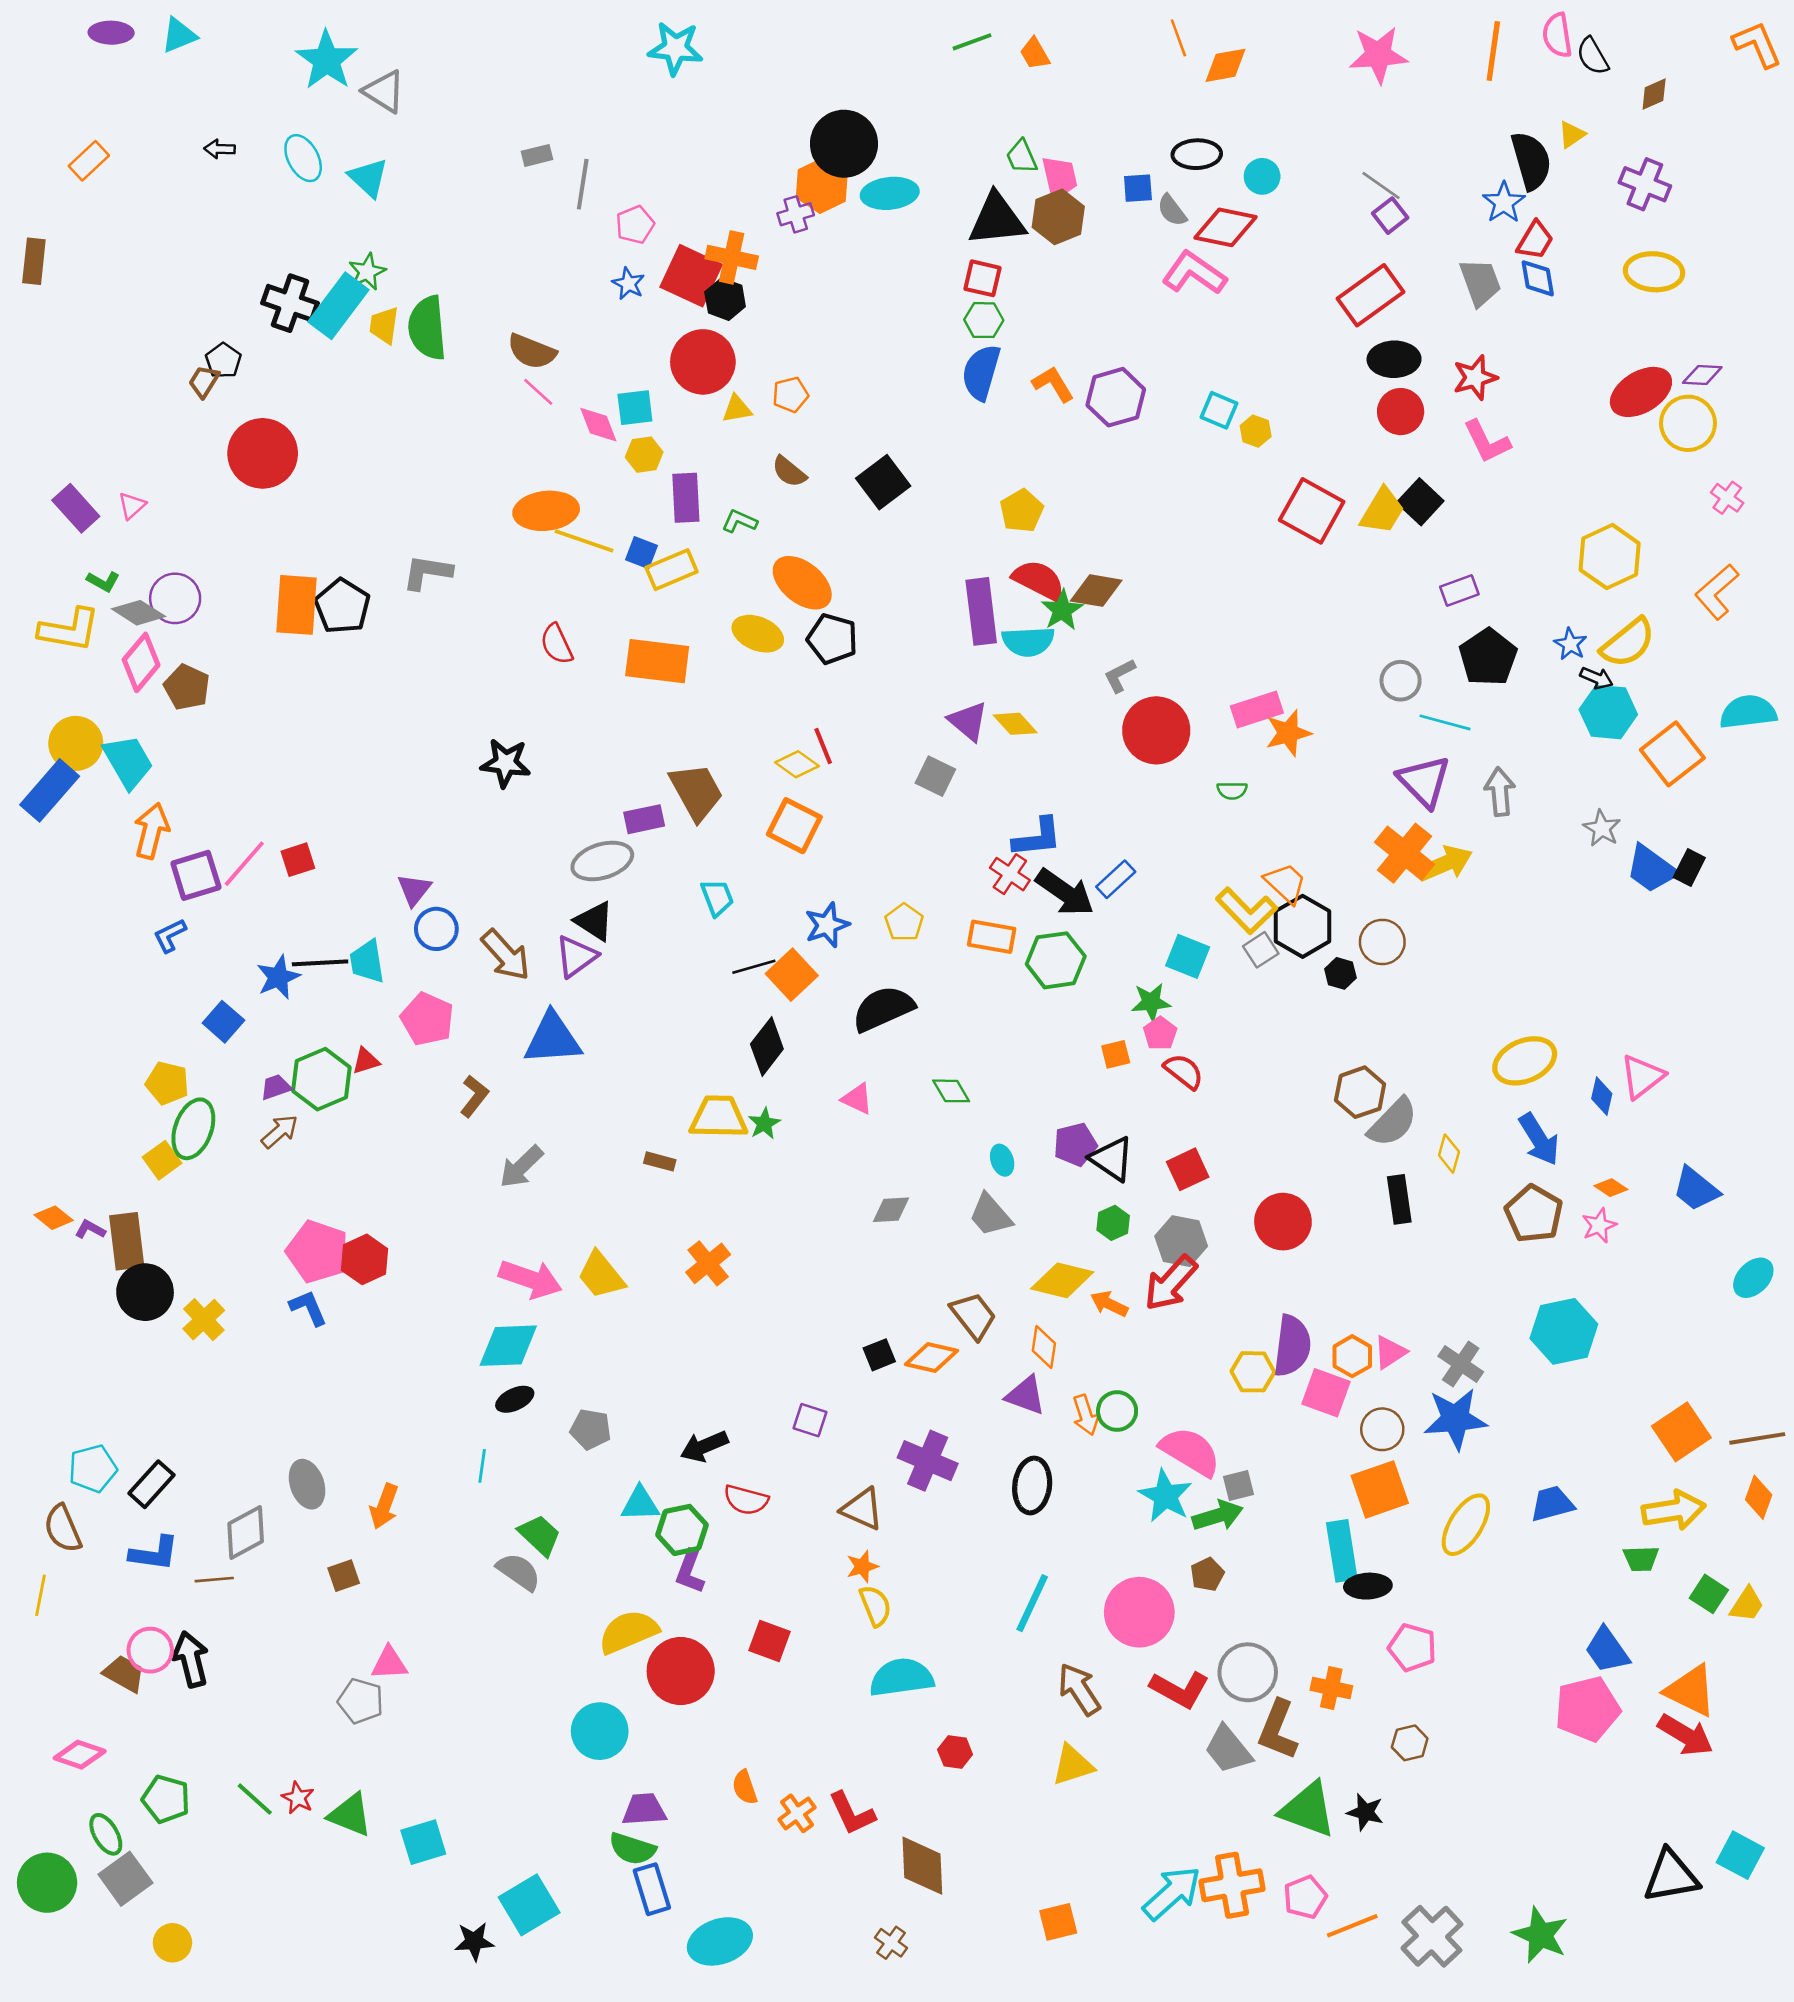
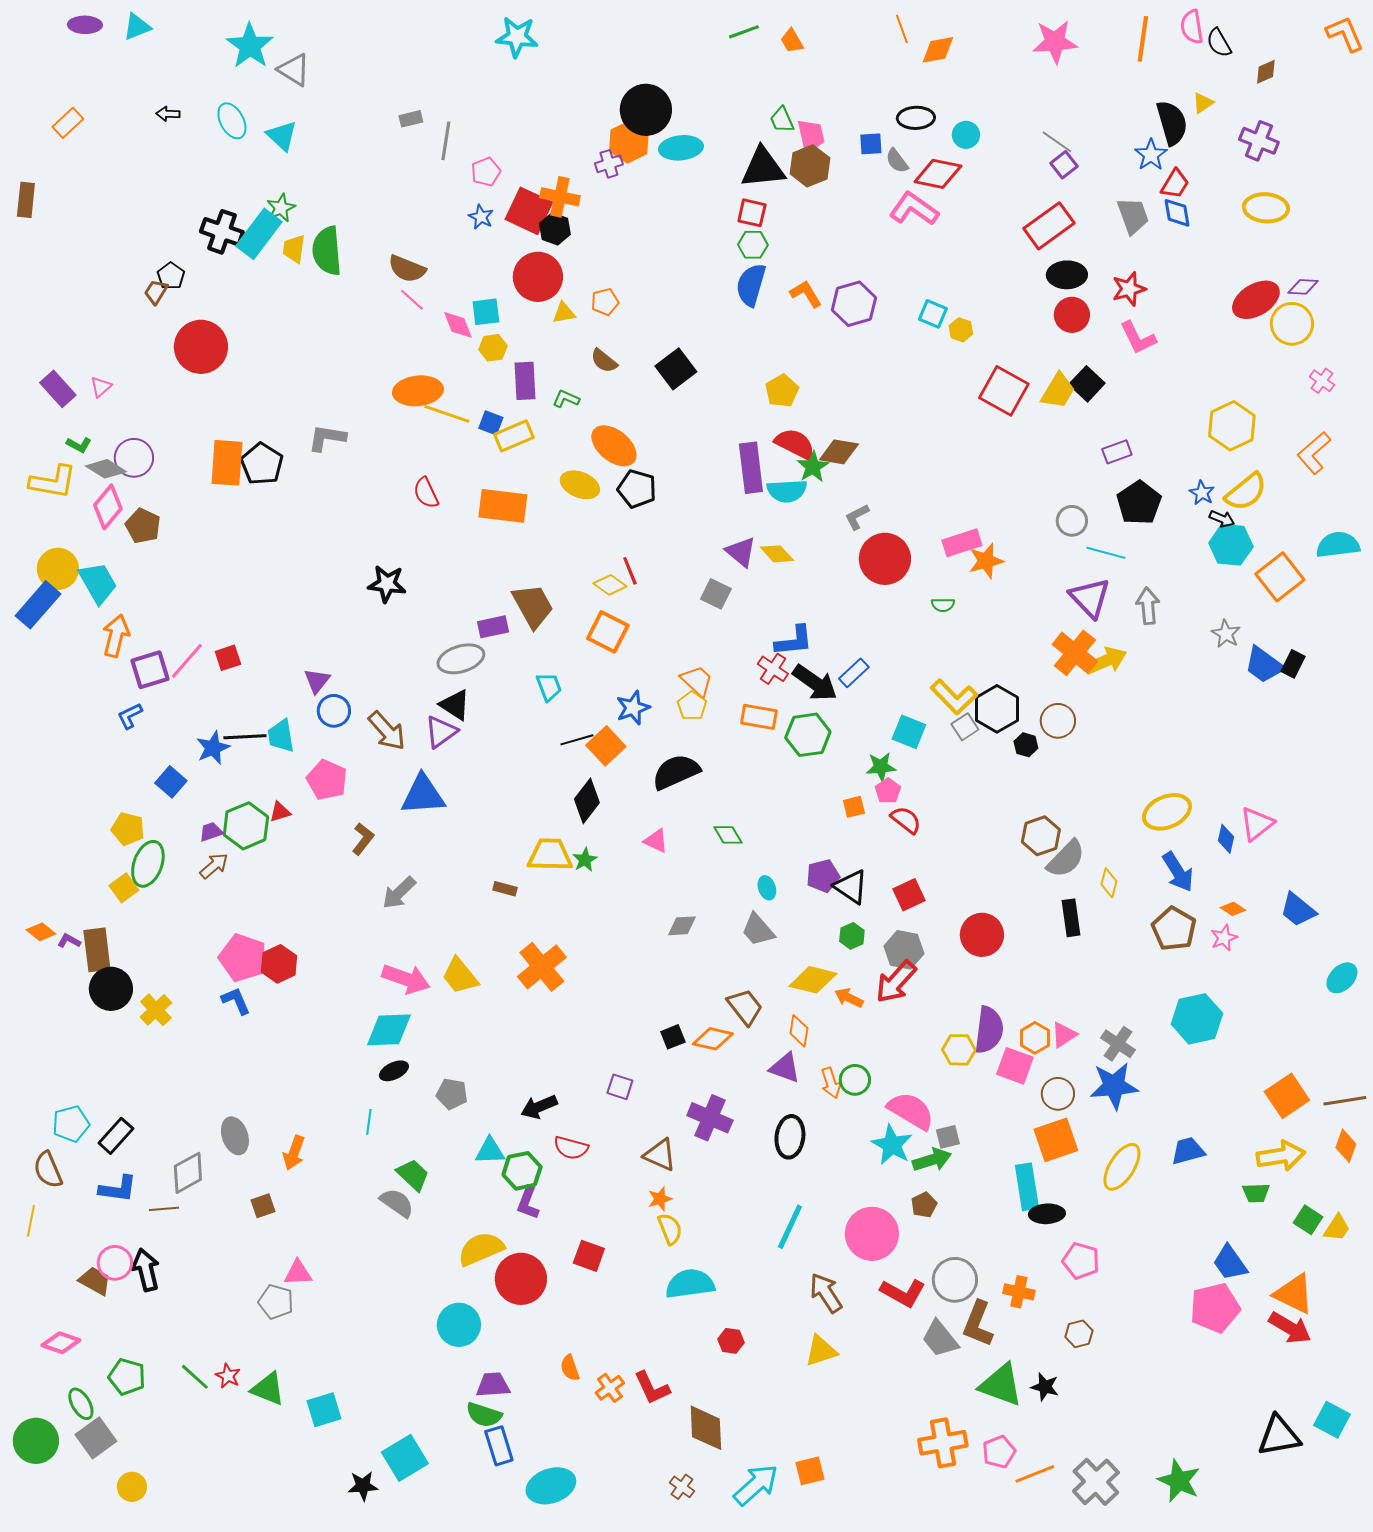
orange trapezoid: (1286, 883) -> (697, 681), moved
orange cross: (708, 1263) -> (542, 967), size x1.4
cyan arrow: (1172, 1893) -> (756, 1485), moved

